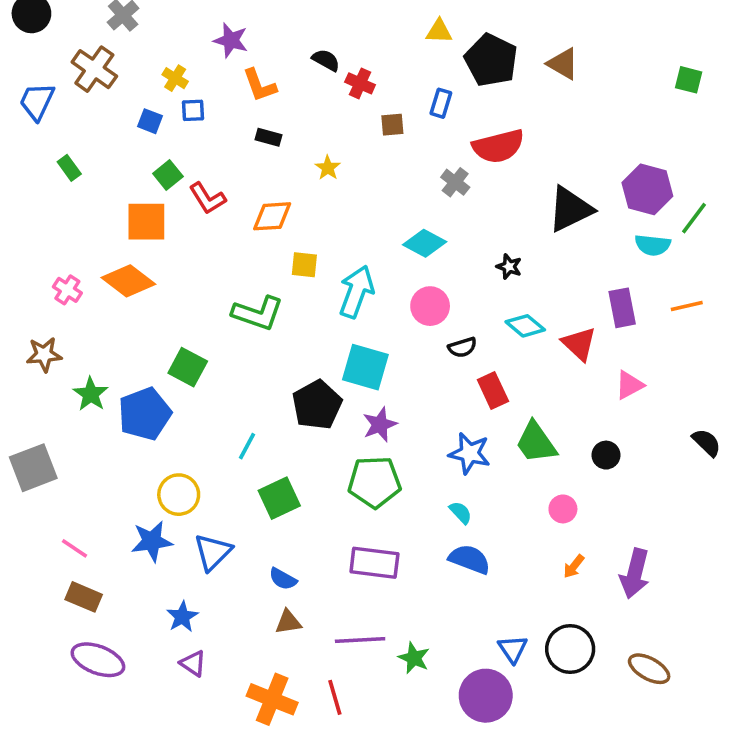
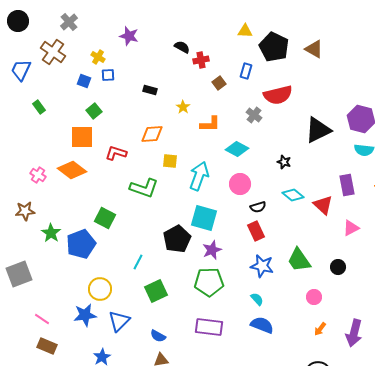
red cross: (360, 83) -> (201, 60), turned -35
orange L-shape: (260, 85) -> (210, 124), moved, turned -70
brown square: (392, 125) -> (219, 83), turned -32
red L-shape: (207, 198) -> (116, 153), moved, turned 140
red rectangle: (493, 390) -> (256, 231), moved

